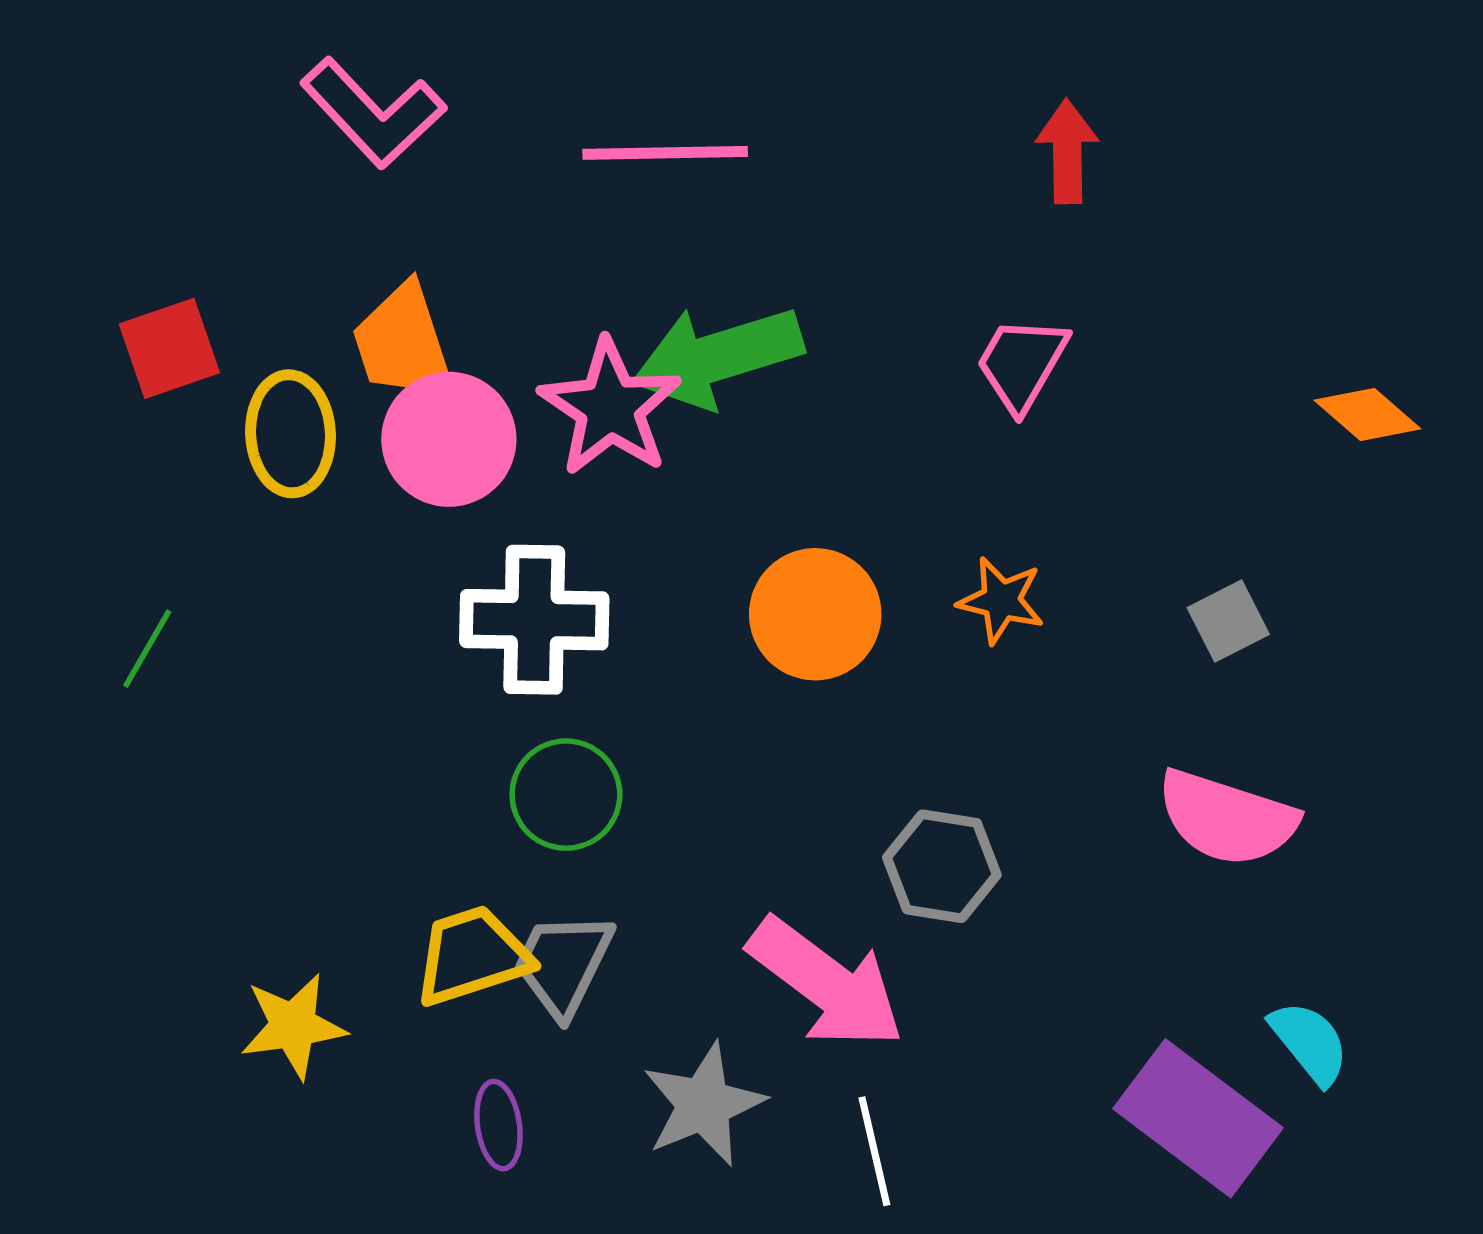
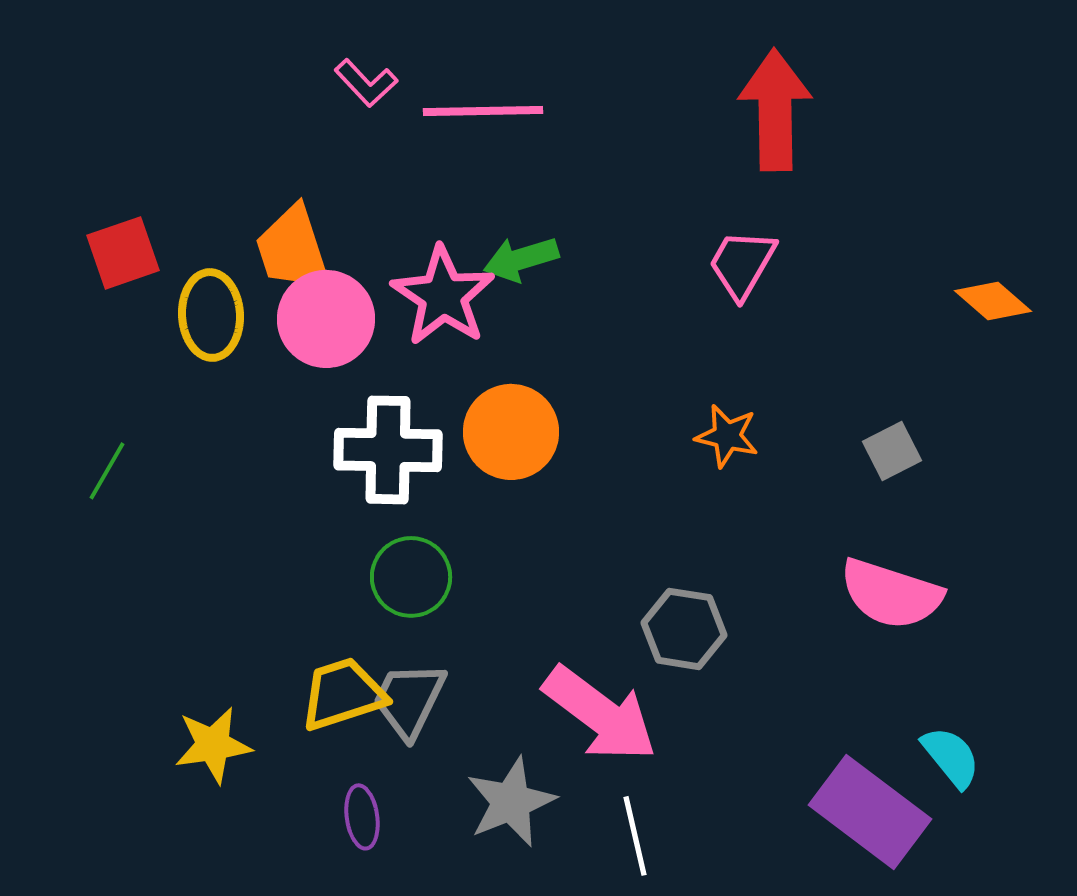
pink L-shape: (373, 113) -> (366, 83), moved, size x0.6
red arrow: (1067, 151) -> (775, 110), size x1.6
green arrow: (717, 357) -> (521, 259), size x0.6
orange circle: (815, 614) -> (511, 432), moved

